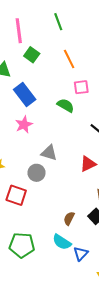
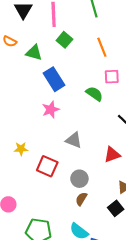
gray circle: (36, 173) -> (79, 179), moved
red square: (16, 195) -> (47, 166), moved
brown semicircle: (69, 218) -> (81, 199), moved

